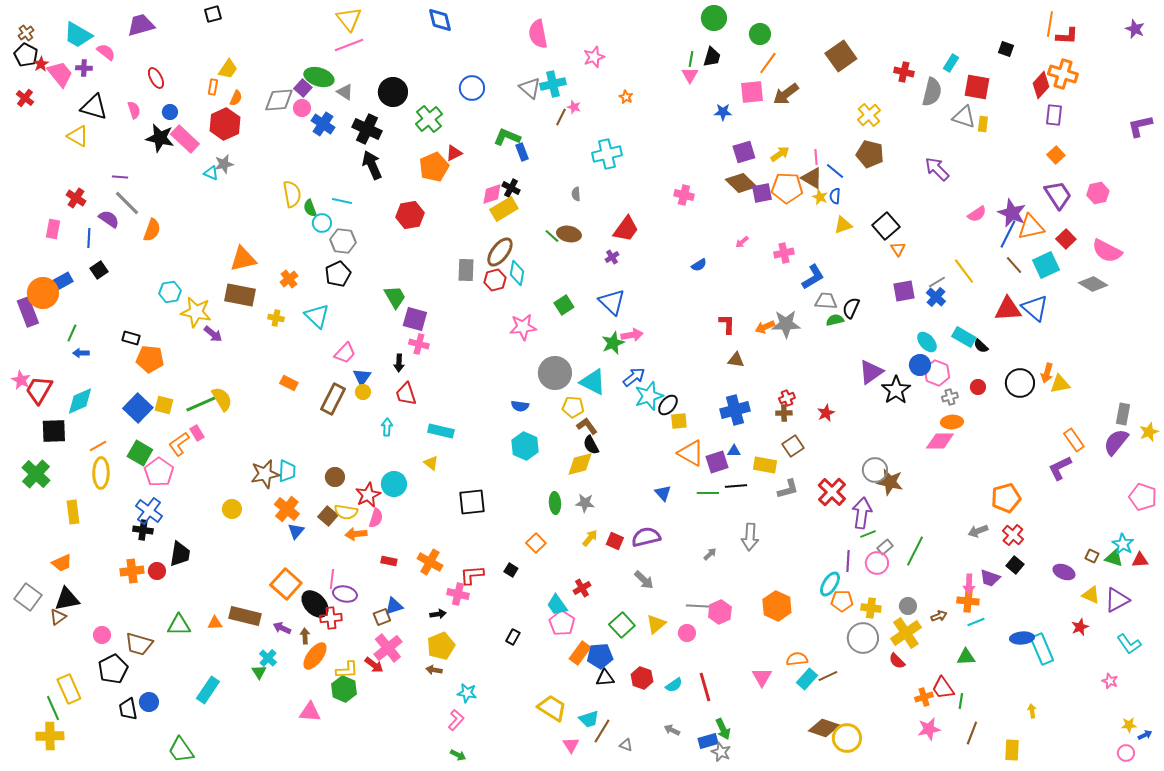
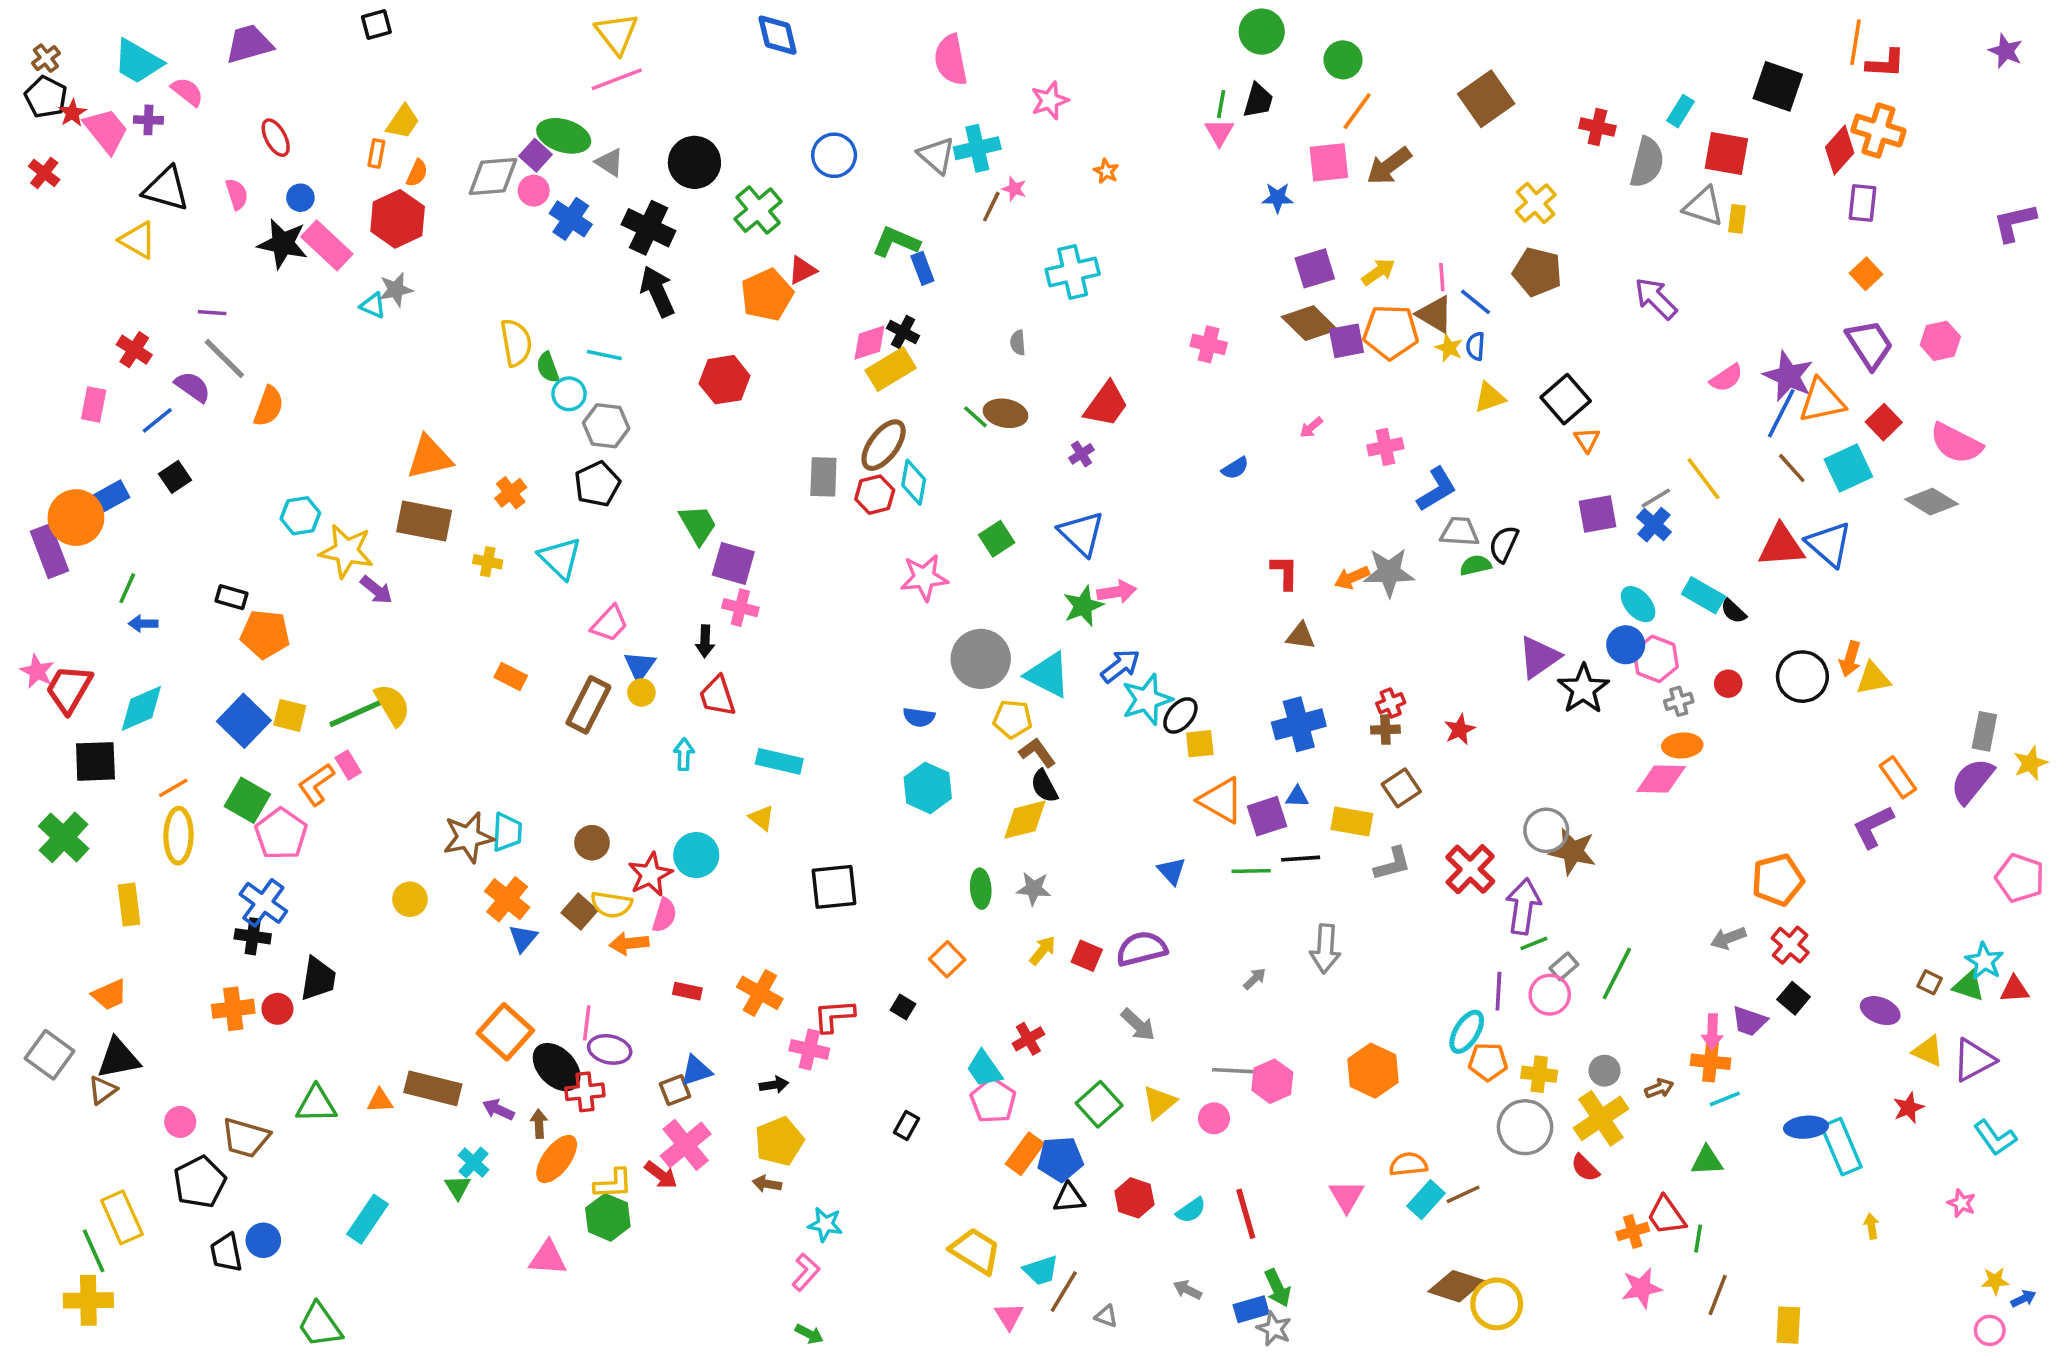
black square: (1006, 49) -> (1778, 86), size x1.8
blue line: (89, 238) -> (157, 420), turned 48
yellow arrow: (1032, 711) -> (1871, 1226), moved

